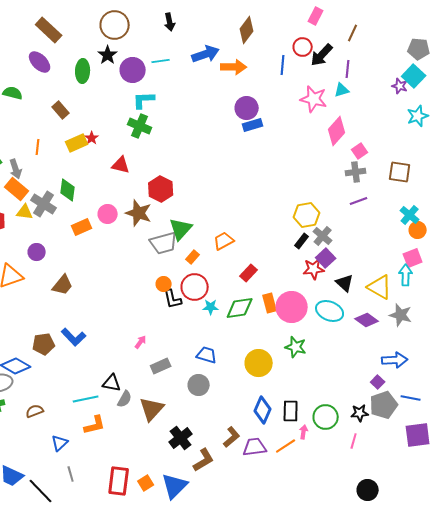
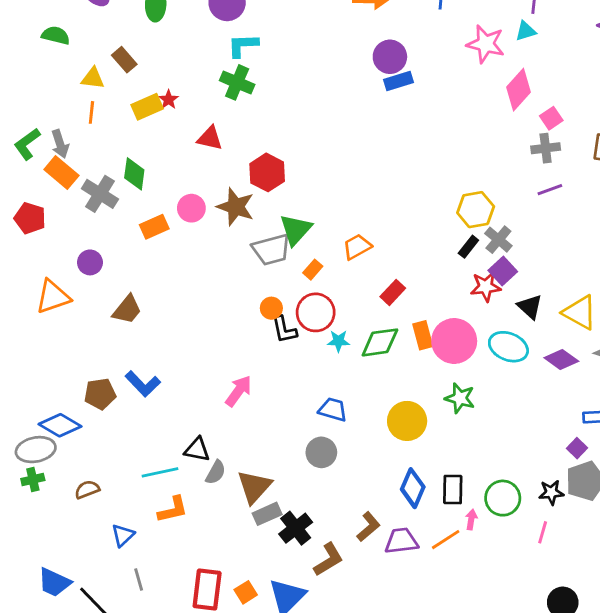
yellow triangle: (25, 212) -> (93, 78), moved
pink arrow: (141, 342) -> (239, 391), size x1.6
gray rectangle: (161, 366) -> (267, 514), moved

